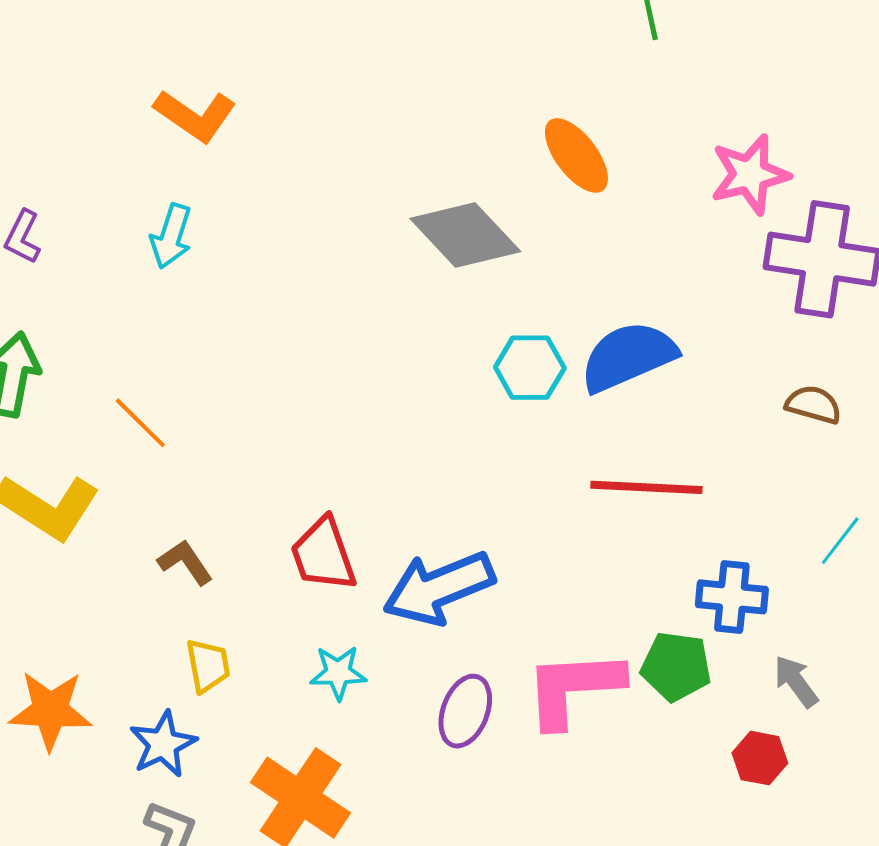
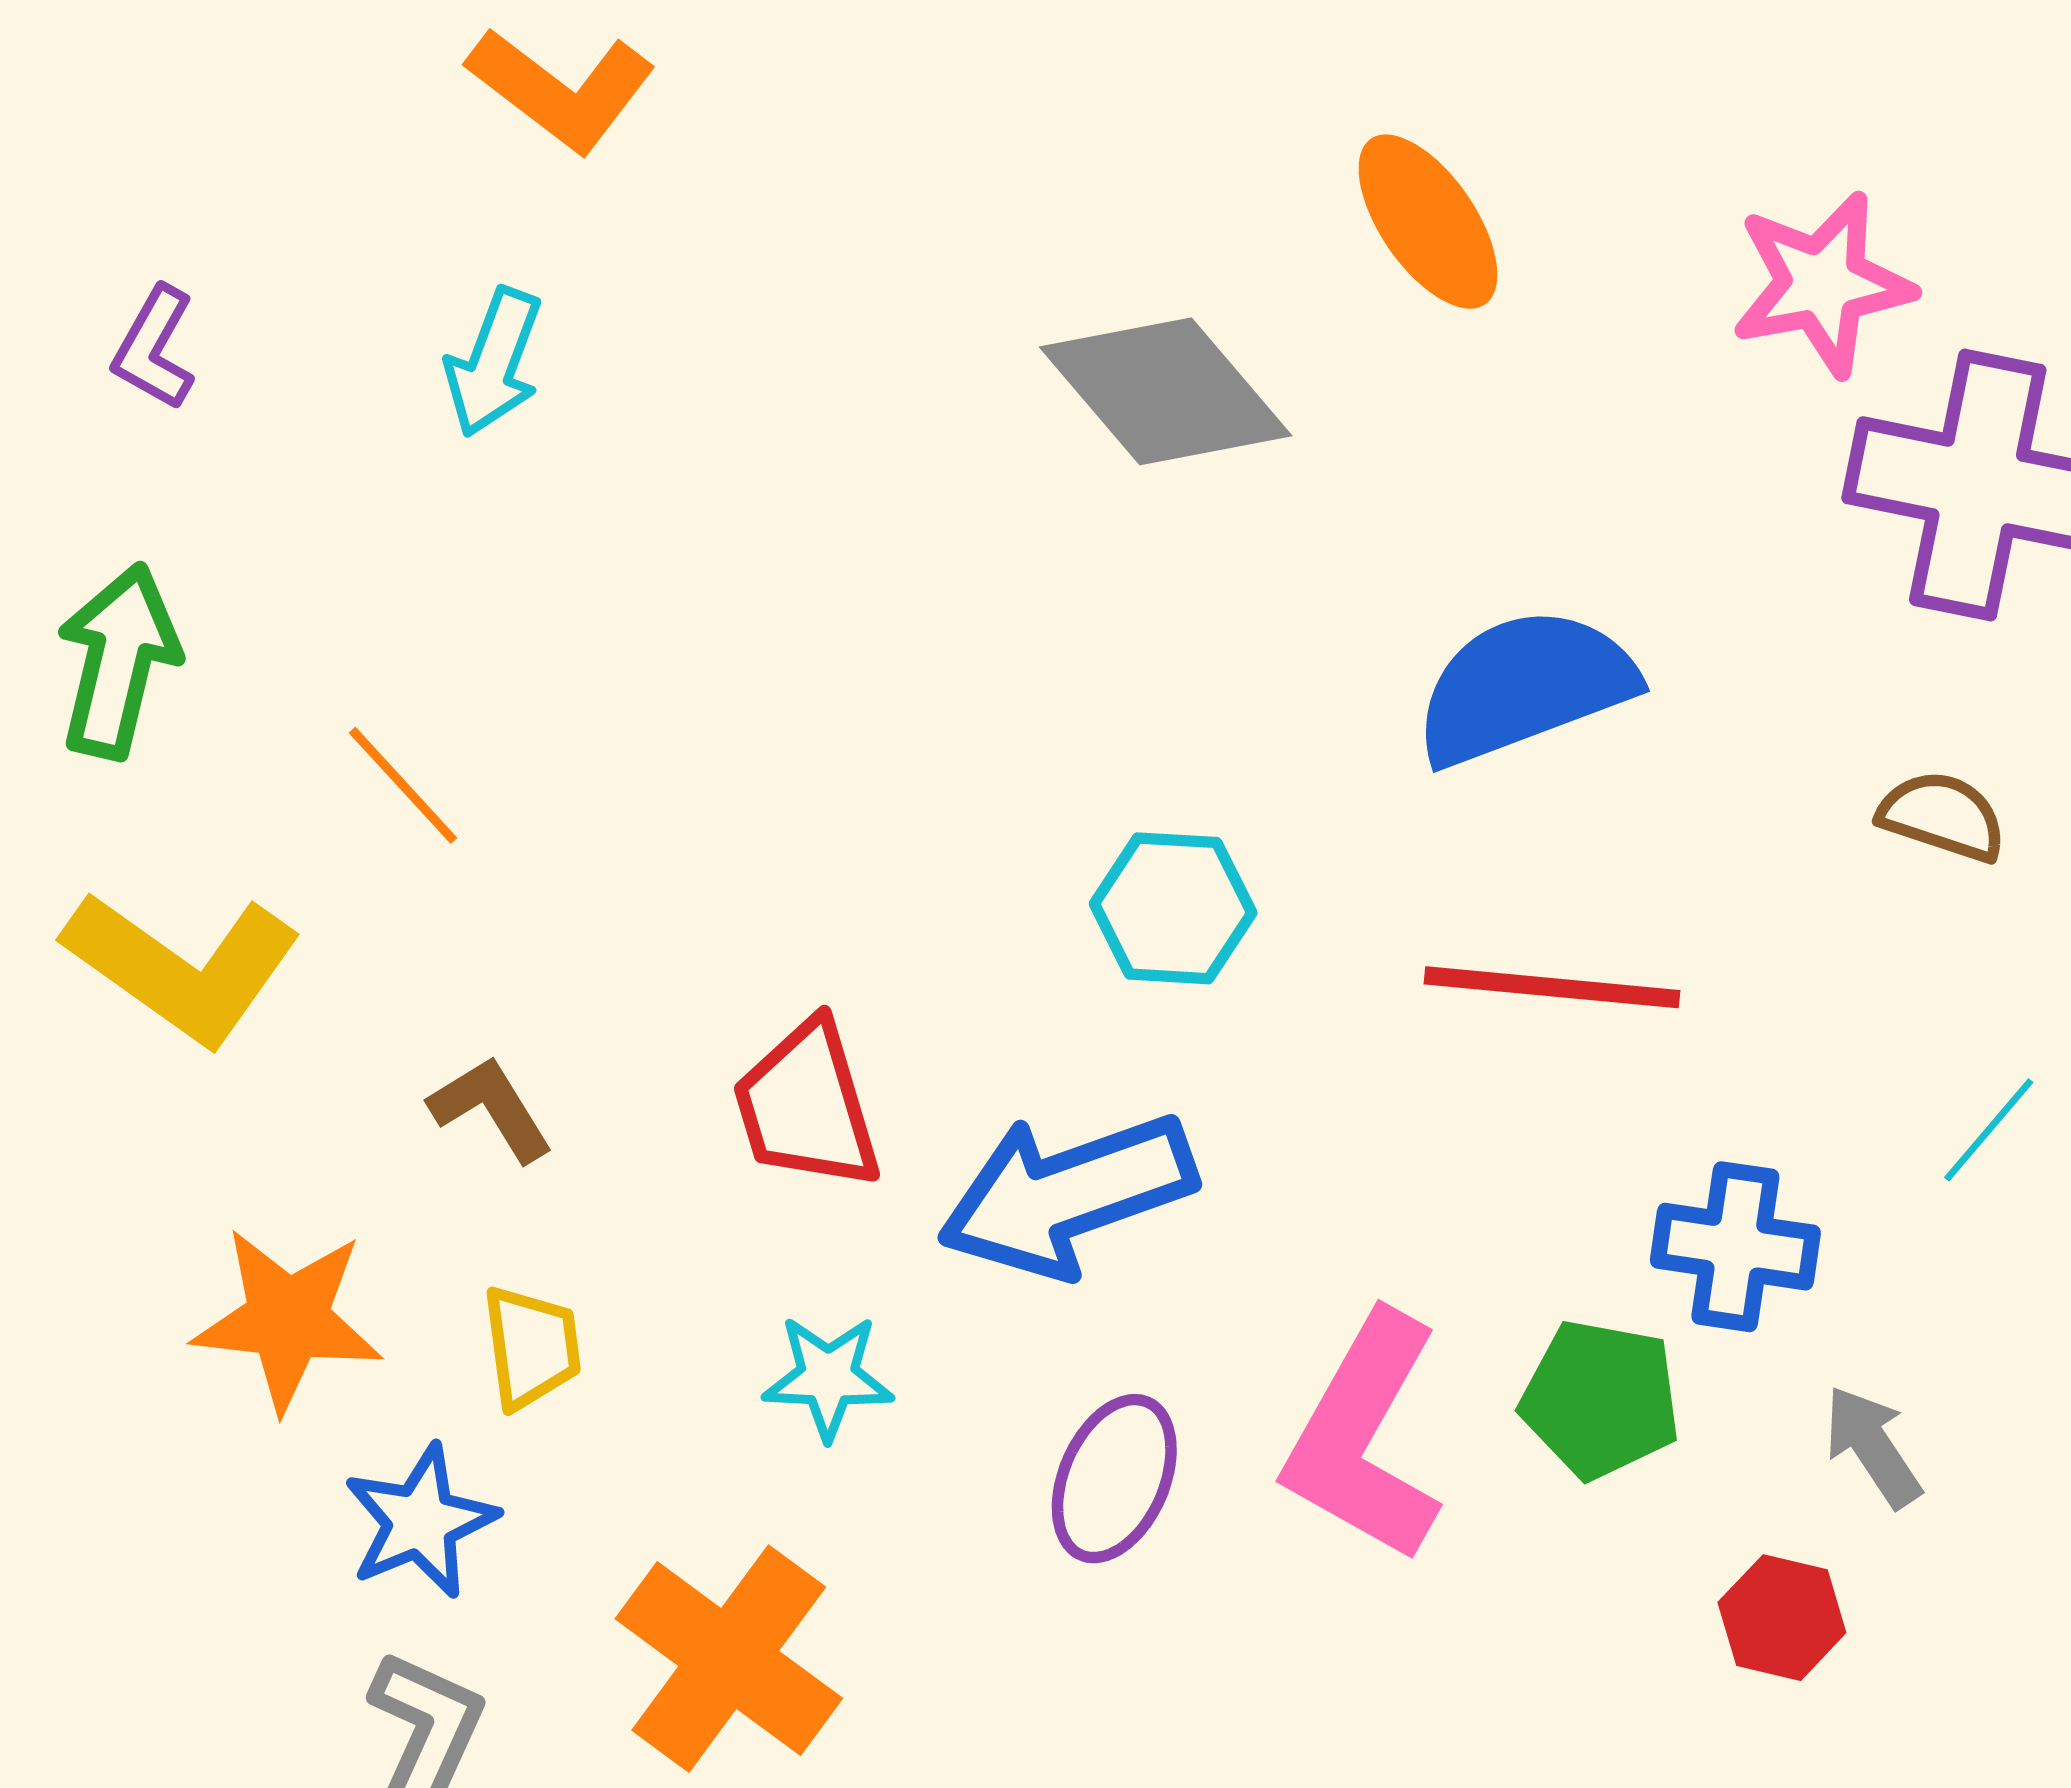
cyan hexagon: (530, 368) -> (1173, 908), moved
pink L-shape: (574, 688) -> (1364, 1437), turned -60
orange star: (50, 710) -> (288, 1319), moved

